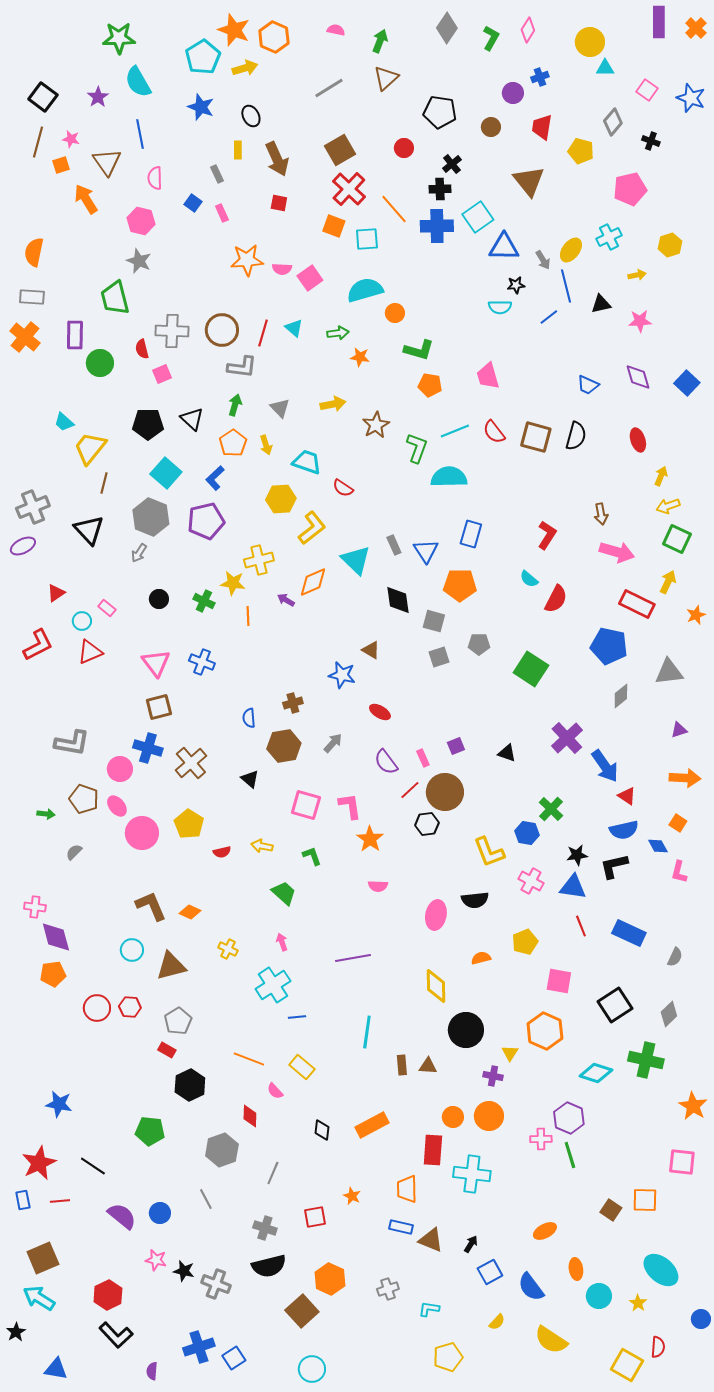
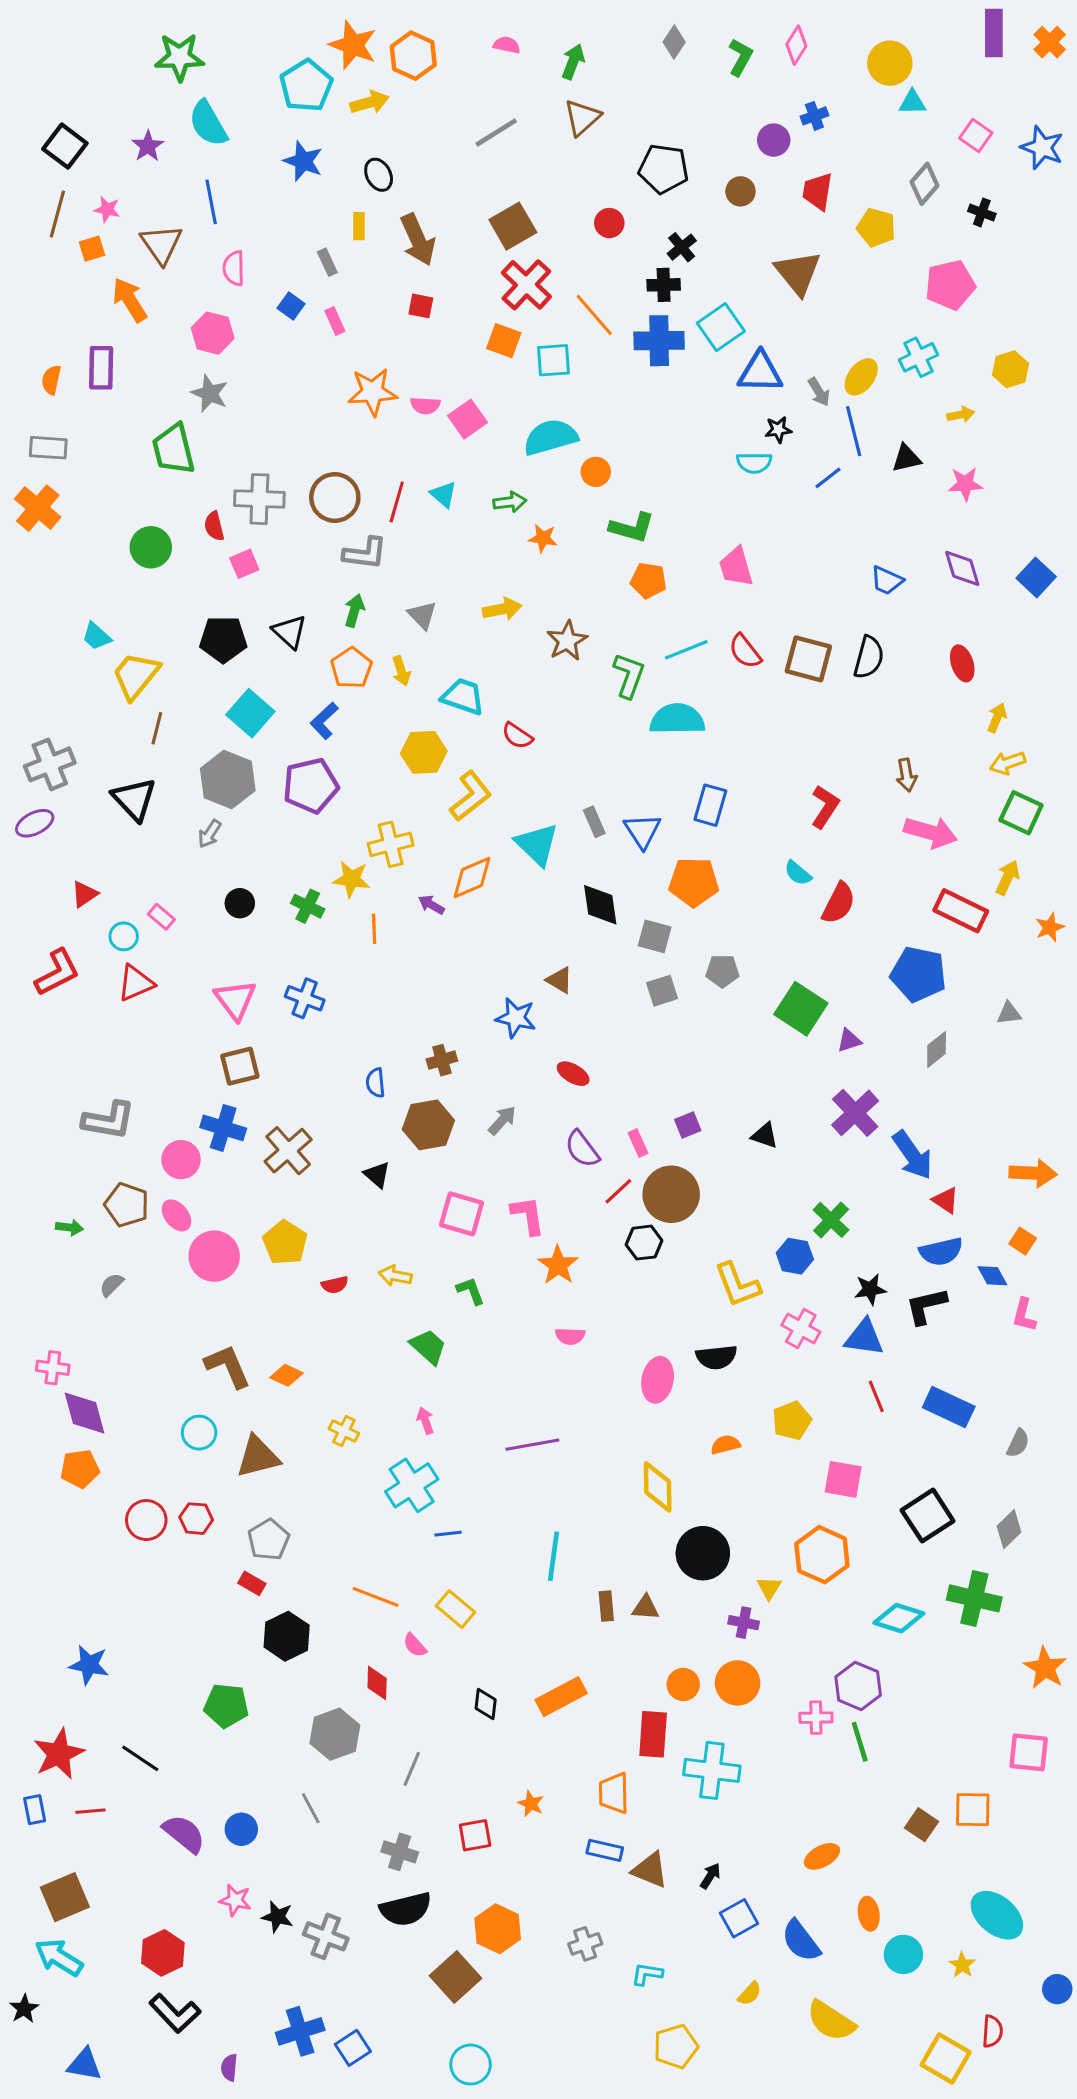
gray diamond: (447, 28) -> (674, 42), size x0.7
orange semicircle: (34, 252) -> (51, 380), size x0.7
purple rectangle: (75, 335) -> (101, 368), moved
gray triangle: (669, 672) -> (1009, 1013), size x0.6
purple triangle: (679, 730) -> (849, 1040), moved

